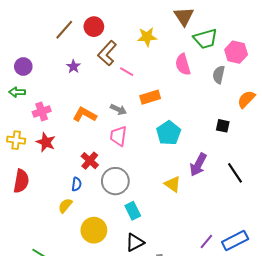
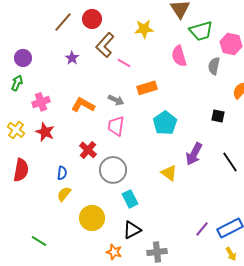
green arrow: (17, 92) -> (17, 83), turned 112
yellow cross: (16, 140) -> (16, 130), turned 30
blue semicircle: (76, 184) -> (62, 173), moved

